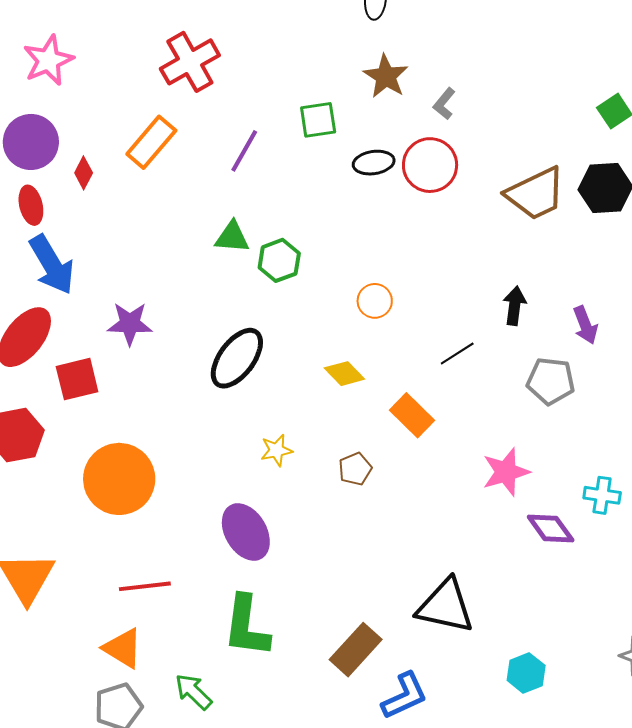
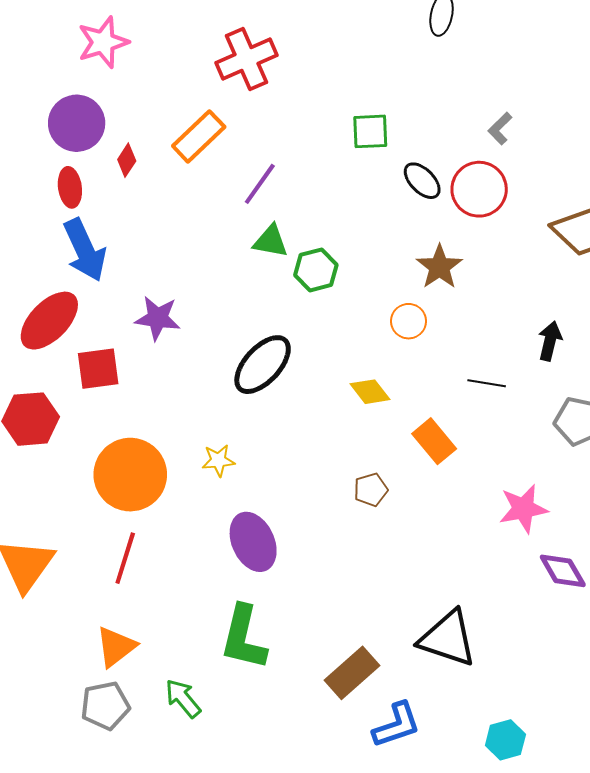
brown star: (386, 76) -> (439, 267), moved
purple line: (244, 151) -> (260, 184), moved
black ellipse: (374, 163) -> (422, 181), turned 48
black line: (457, 353) -> (487, 383), turned 36
yellow star: (276, 450) -> (218, 460), moved
red line: (145, 586) -> (125, 558), moved, turned -72
orange triangle: (123, 648) -> (116, 647), turned 45
cyan hexagon: (526, 673) -> (505, 740), moved

